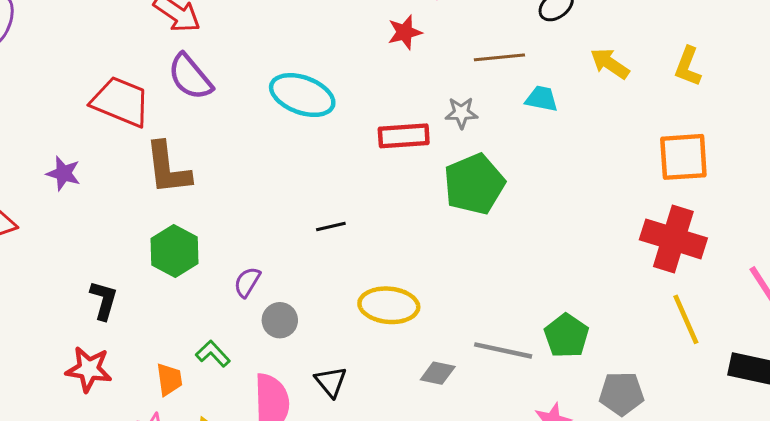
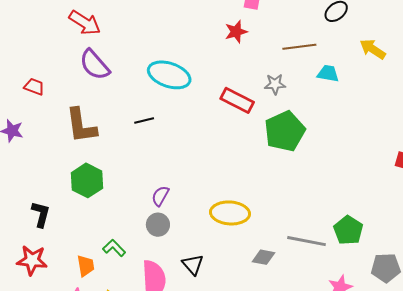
red trapezoid: (121, 102) -> (34, 87), moved, size x0.5
red rectangle: (404, 136) -> (237, 100), turned 32
black line: (331, 226) -> (144, 121), moved
purple semicircle: (247, 282) -> (160, 196), moved

